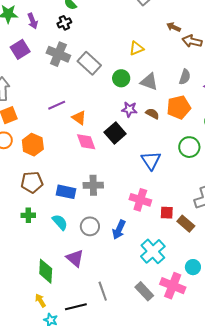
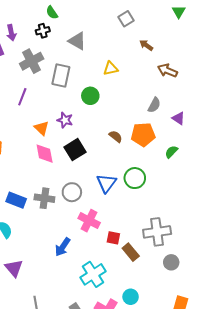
purple arrow: (33, 21) -> (11, 33), moved
brown arrow: (173, 27) -> (146, 45), moved
gray cross: (58, 54) -> (32, 61), turned 30
gray rectangle: (89, 63) -> (61, 75), turned 50
gray triangle: (149, 82) -> (77, 41), moved
purple line: (57, 105) -> (22, 97), moved, turned -54
purple star: (129, 109) -> (65, 120), moved
green circle: (189, 147) -> (135, 178), moved
gray circle: (90, 226) -> (72, 192), moved

